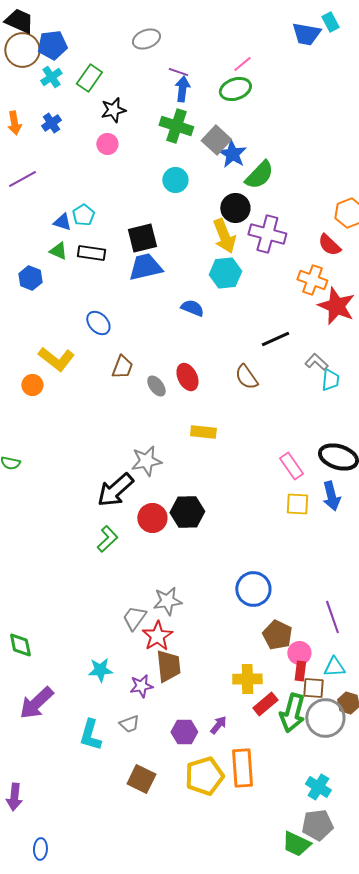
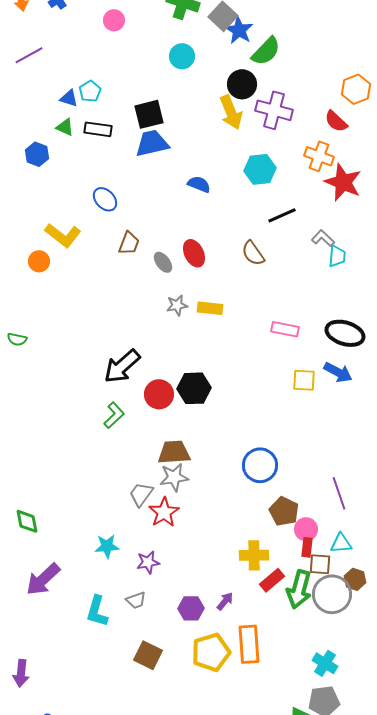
cyan hexagon: (225, 273) -> (260, 169), moved
gray star: (146, 461) -> (177, 305), moved, size x0.7
pink rectangle: (291, 466) -> (285, 329), moved, turned -44
blue arrow: (331, 496) -> (338, 372), turned -48
brown trapezoid: (168, 666) -> (174, 452), moved, turned -88

